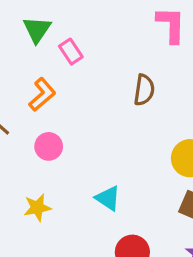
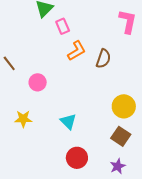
orange L-shape: (42, 95) -> (77, 51), moved

